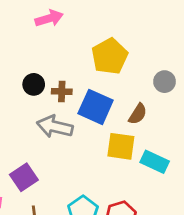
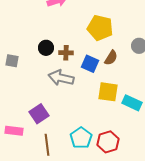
yellow pentagon: (110, 56) -> (100, 28), turned -30
blue square: (96, 107) -> (90, 64), size x0.7
brown semicircle: (138, 114) -> (111, 58), moved

